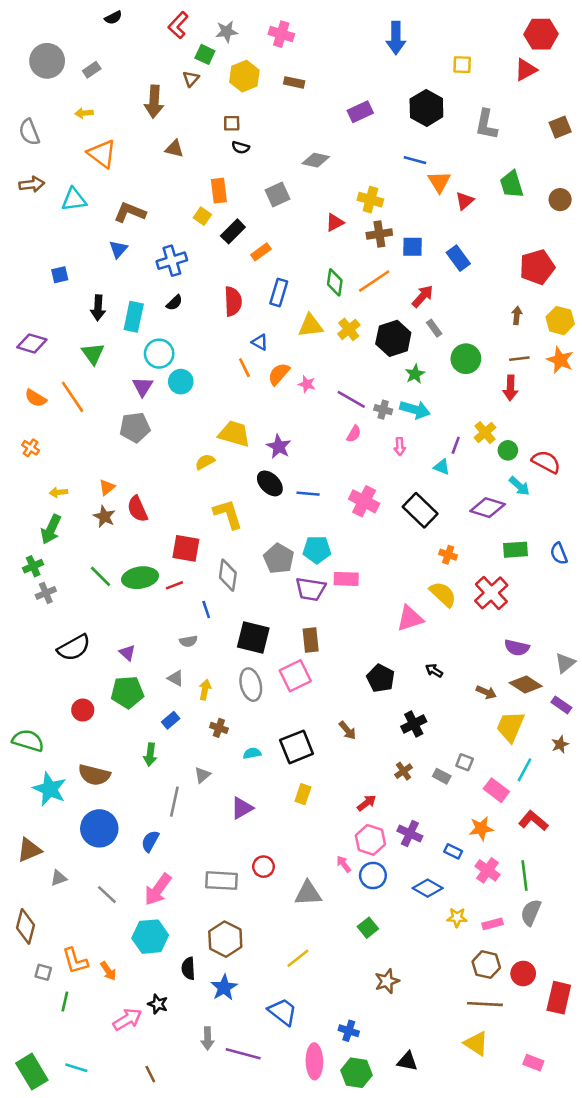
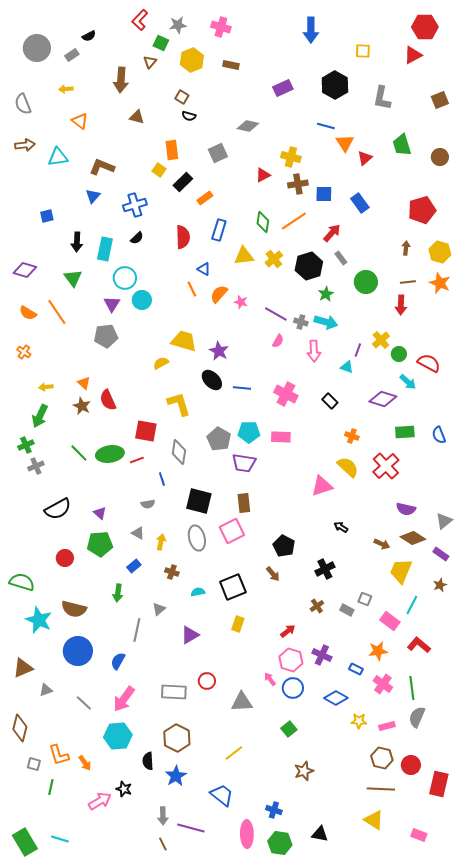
black semicircle: (113, 18) -> (89, 36), moved
brown square: (232, 123) -> (182, 97), turned 32
orange triangle: (102, 154) -> (80, 121), size x0.7
pink arrow: (400, 447) -> (314, 351), size x1.5
orange triangle: (107, 487) -> (84, 383), turned -40
black rectangle: (420, 510) -> (330, 401), size x0.6
pink rectangle: (346, 579) -> (281, 437), moved
black pentagon: (381, 678) -> (284, 546), moved
brown line: (150, 1074) -> (163, 844), moved

